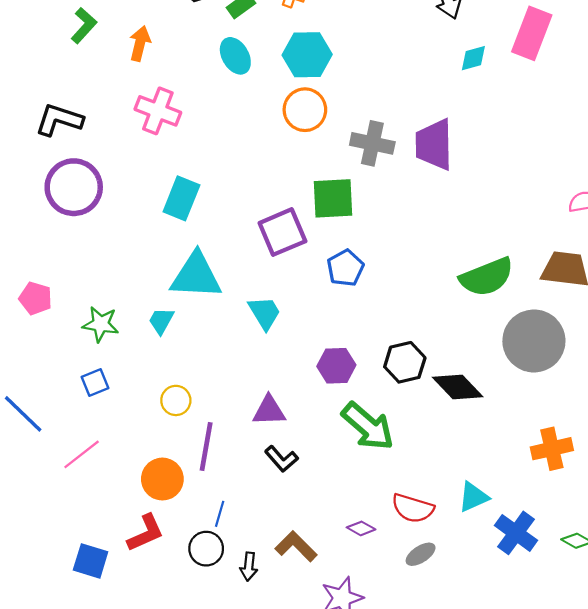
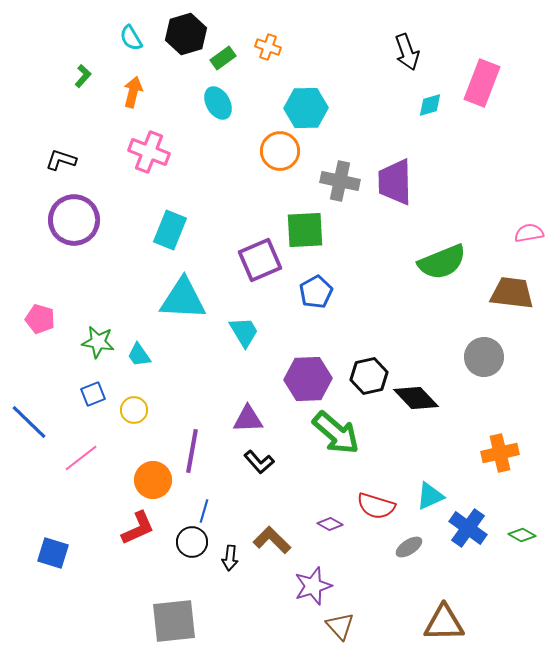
green L-shape: (84, 26) -> (83, 76), size x0.7
cyan hexagon: (307, 55) -> (306, 108), moved
black L-shape: (59, 120) -> (61, 160), size x0.7
green semicircle: (487, 277) -> (442, 262), moved
cyan trapezoid: (161, 321) -> (139, 355), moved, turned -64
gray circle: (534, 341) -> (484, 357), size x0.7
purple hexagon: (336, 366) -> (308, 379), size x1.4
yellow circle: (176, 400) -> (134, 410), moved
gray ellipse: (421, 554) -> (409, 547), moved
blue square: (91, 561) -> (53, 553), moved

